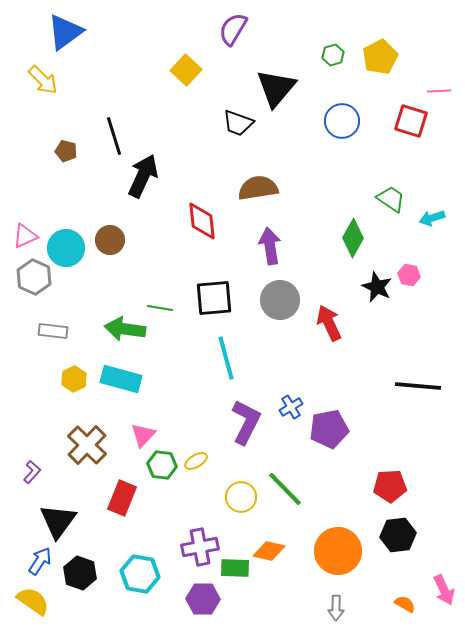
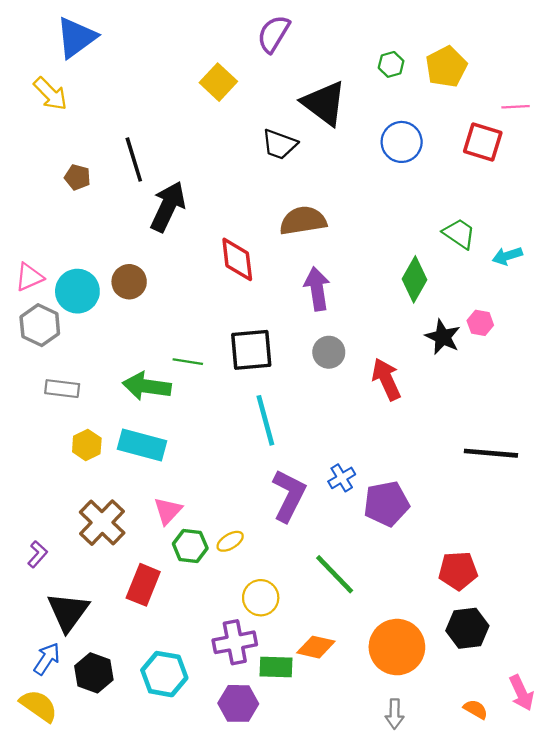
black triangle: (276, 88) -> (324, 103), turned -33
gray circle: (280, 300) -> (329, 352), size x0.7
yellow circle: (241, 497) -> (261, 598), moved

